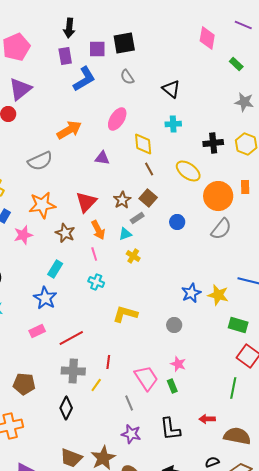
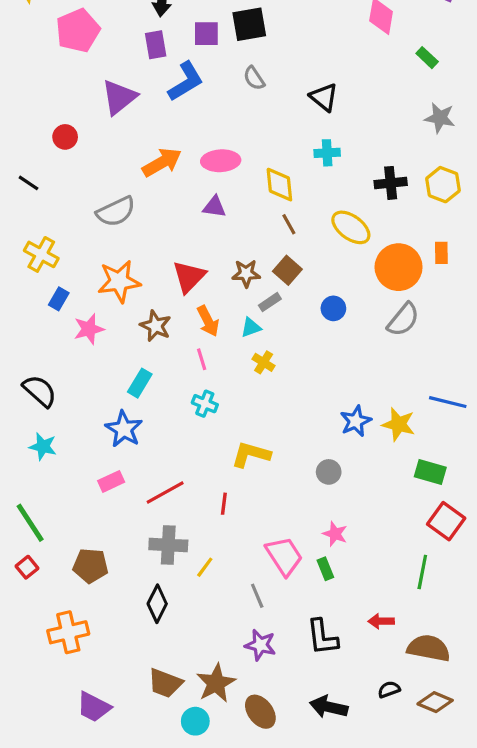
purple triangle: (20, 89) -> (119, 97), moved
pink ellipse: (117, 119) -> (221, 161), moved, turned 55
brown star: (122, 200) -> (246, 273), turned 30
red line: (108, 362) -> (224, 504), moved

